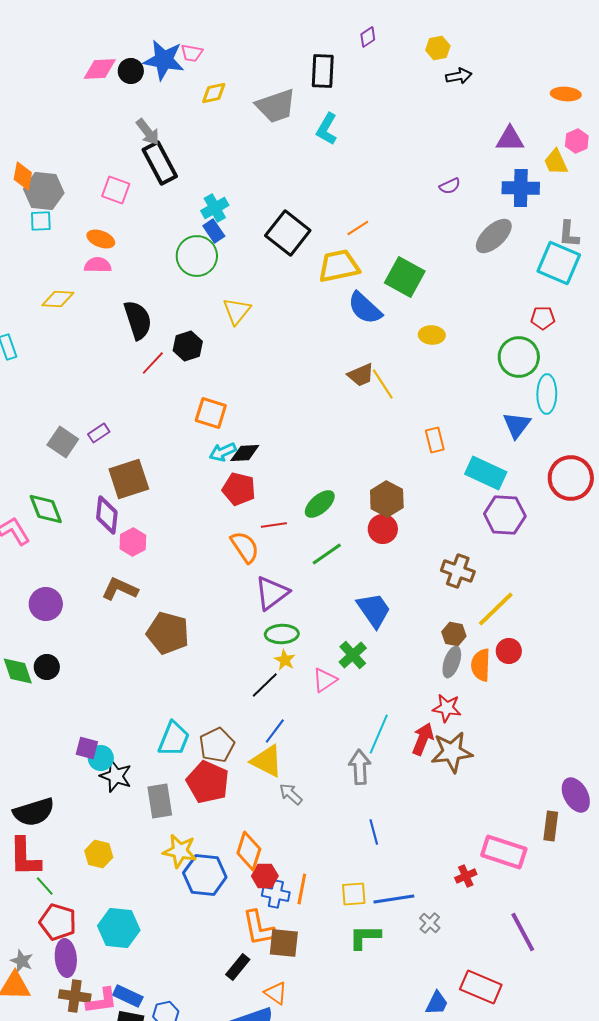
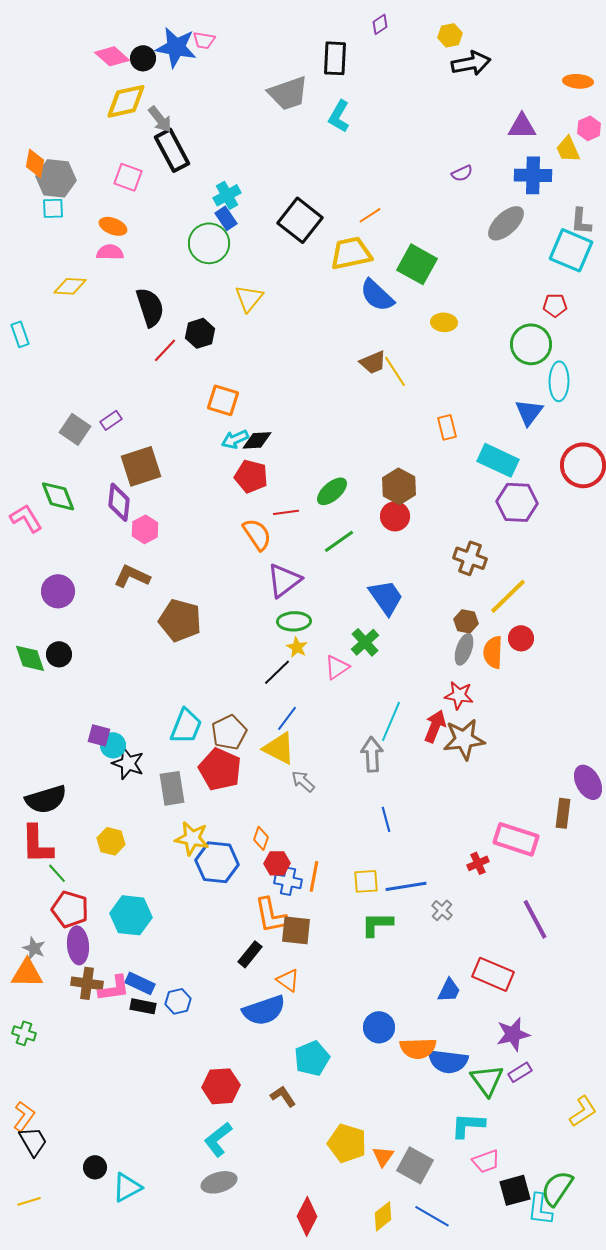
pink diamond: (100, 69) -> (112, 56), turned 44
black arrow: (459, 76) -> (471, 63), size x1.5
yellow diamond: (214, 93) -> (126, 101), moved, size x1.6
orange diamond: (249, 851) -> (261, 838), size x0.6

